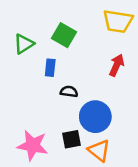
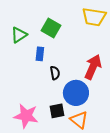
red arrow: (117, 65) -> (93, 67), moved, size x1.4
black semicircle: (69, 92) -> (55, 73), turned 72

